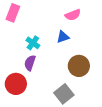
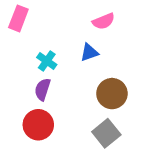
red circle: (16, 84) -> (38, 125), moved
gray square: (64, 94) -> (106, 133), moved

